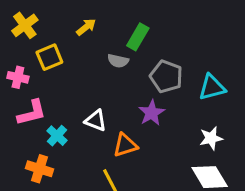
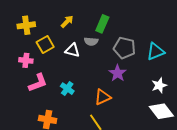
yellow cross: (25, 25) -> (26, 25), turned 36
white triangle: (96, 121) -> (72, 50), moved
cyan cross: (57, 136) -> (67, 89), moved

